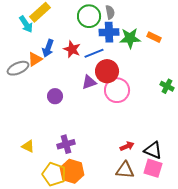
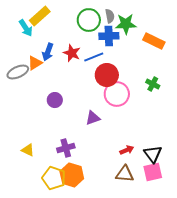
orange rectangle: (154, 37) -> (154, 41), size x1.5
green star: (130, 38) -> (126, 24), moved
purple triangle: (89, 82) -> (93, 118), moved
green cross: (167, 86) -> (153, 84), moved
black triangle: (153, 150) -> (153, 154), turned 30
pink square: (153, 168) -> (153, 172), turned -30

